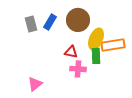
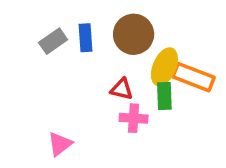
blue rectangle: (50, 22) -> (86, 38), turned -35
gray rectangle: (31, 24) -> (53, 41), turned 70
orange rectangle: (113, 45) -> (194, 77), turned 30

